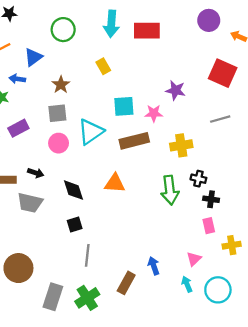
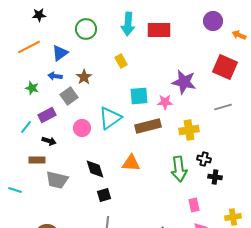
blue arrow: (17, 79) -> (55, 76), moved
purple star: (176, 90) -> (184, 82), size x1.4
gray square: (57, 113) -> (69, 96), moved, turned -30
black arrow: (36, 173) -> (49, 141), moved
black square: (75, 224) -> (104, 195), moved
pink rectangle: (209, 226) -> (194, 205), moved

